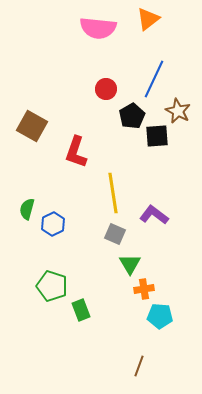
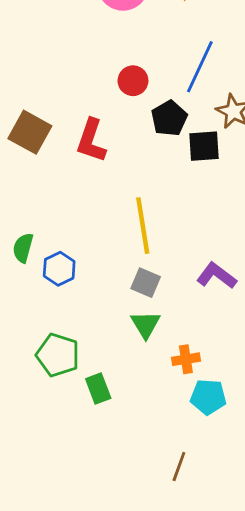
red L-shape: (76, 152) -> (91, 141), moved
purple L-shape: (154, 215) -> (217, 276), moved
green triangle: (130, 264) -> (146, 324), moved

